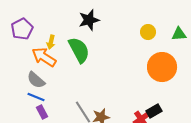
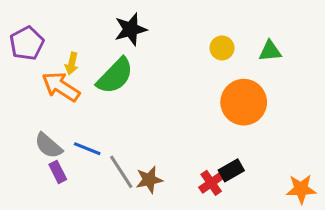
green semicircle: (79, 50) -> (115, 76), turned 72
gray semicircle: (36, 80) -> (48, 146), moved
blue line: (36, 97) -> (87, 149), moved

